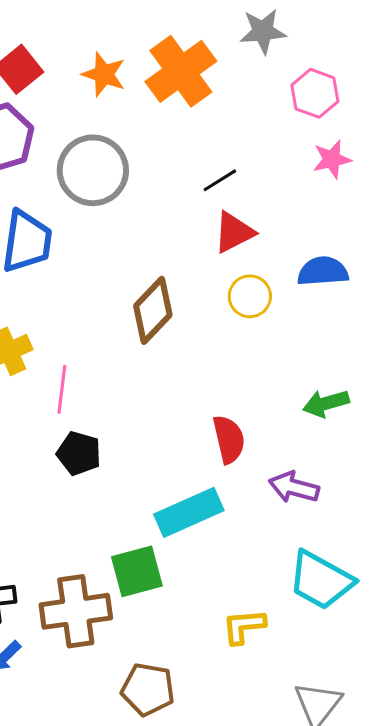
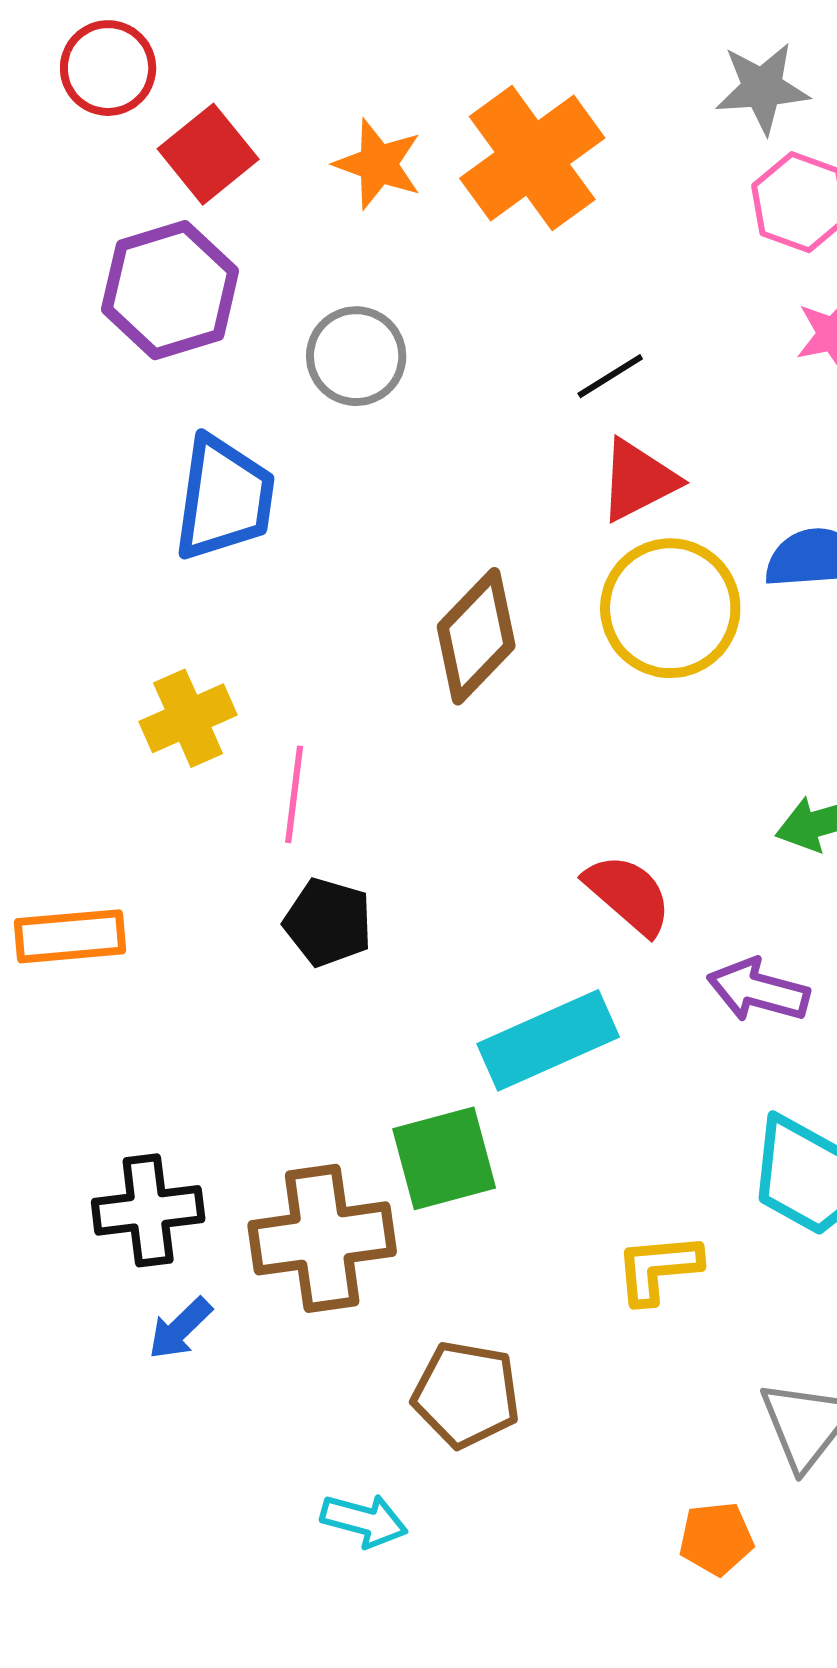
gray star: (263, 31) -> (762, 88), moved
gray circle: (93, 170) -> (356, 356), size x0.7
yellow circle: (250, 296) -> (670, 608), size x1.6
red semicircle: (229, 439) -> (628, 894), turned -36

